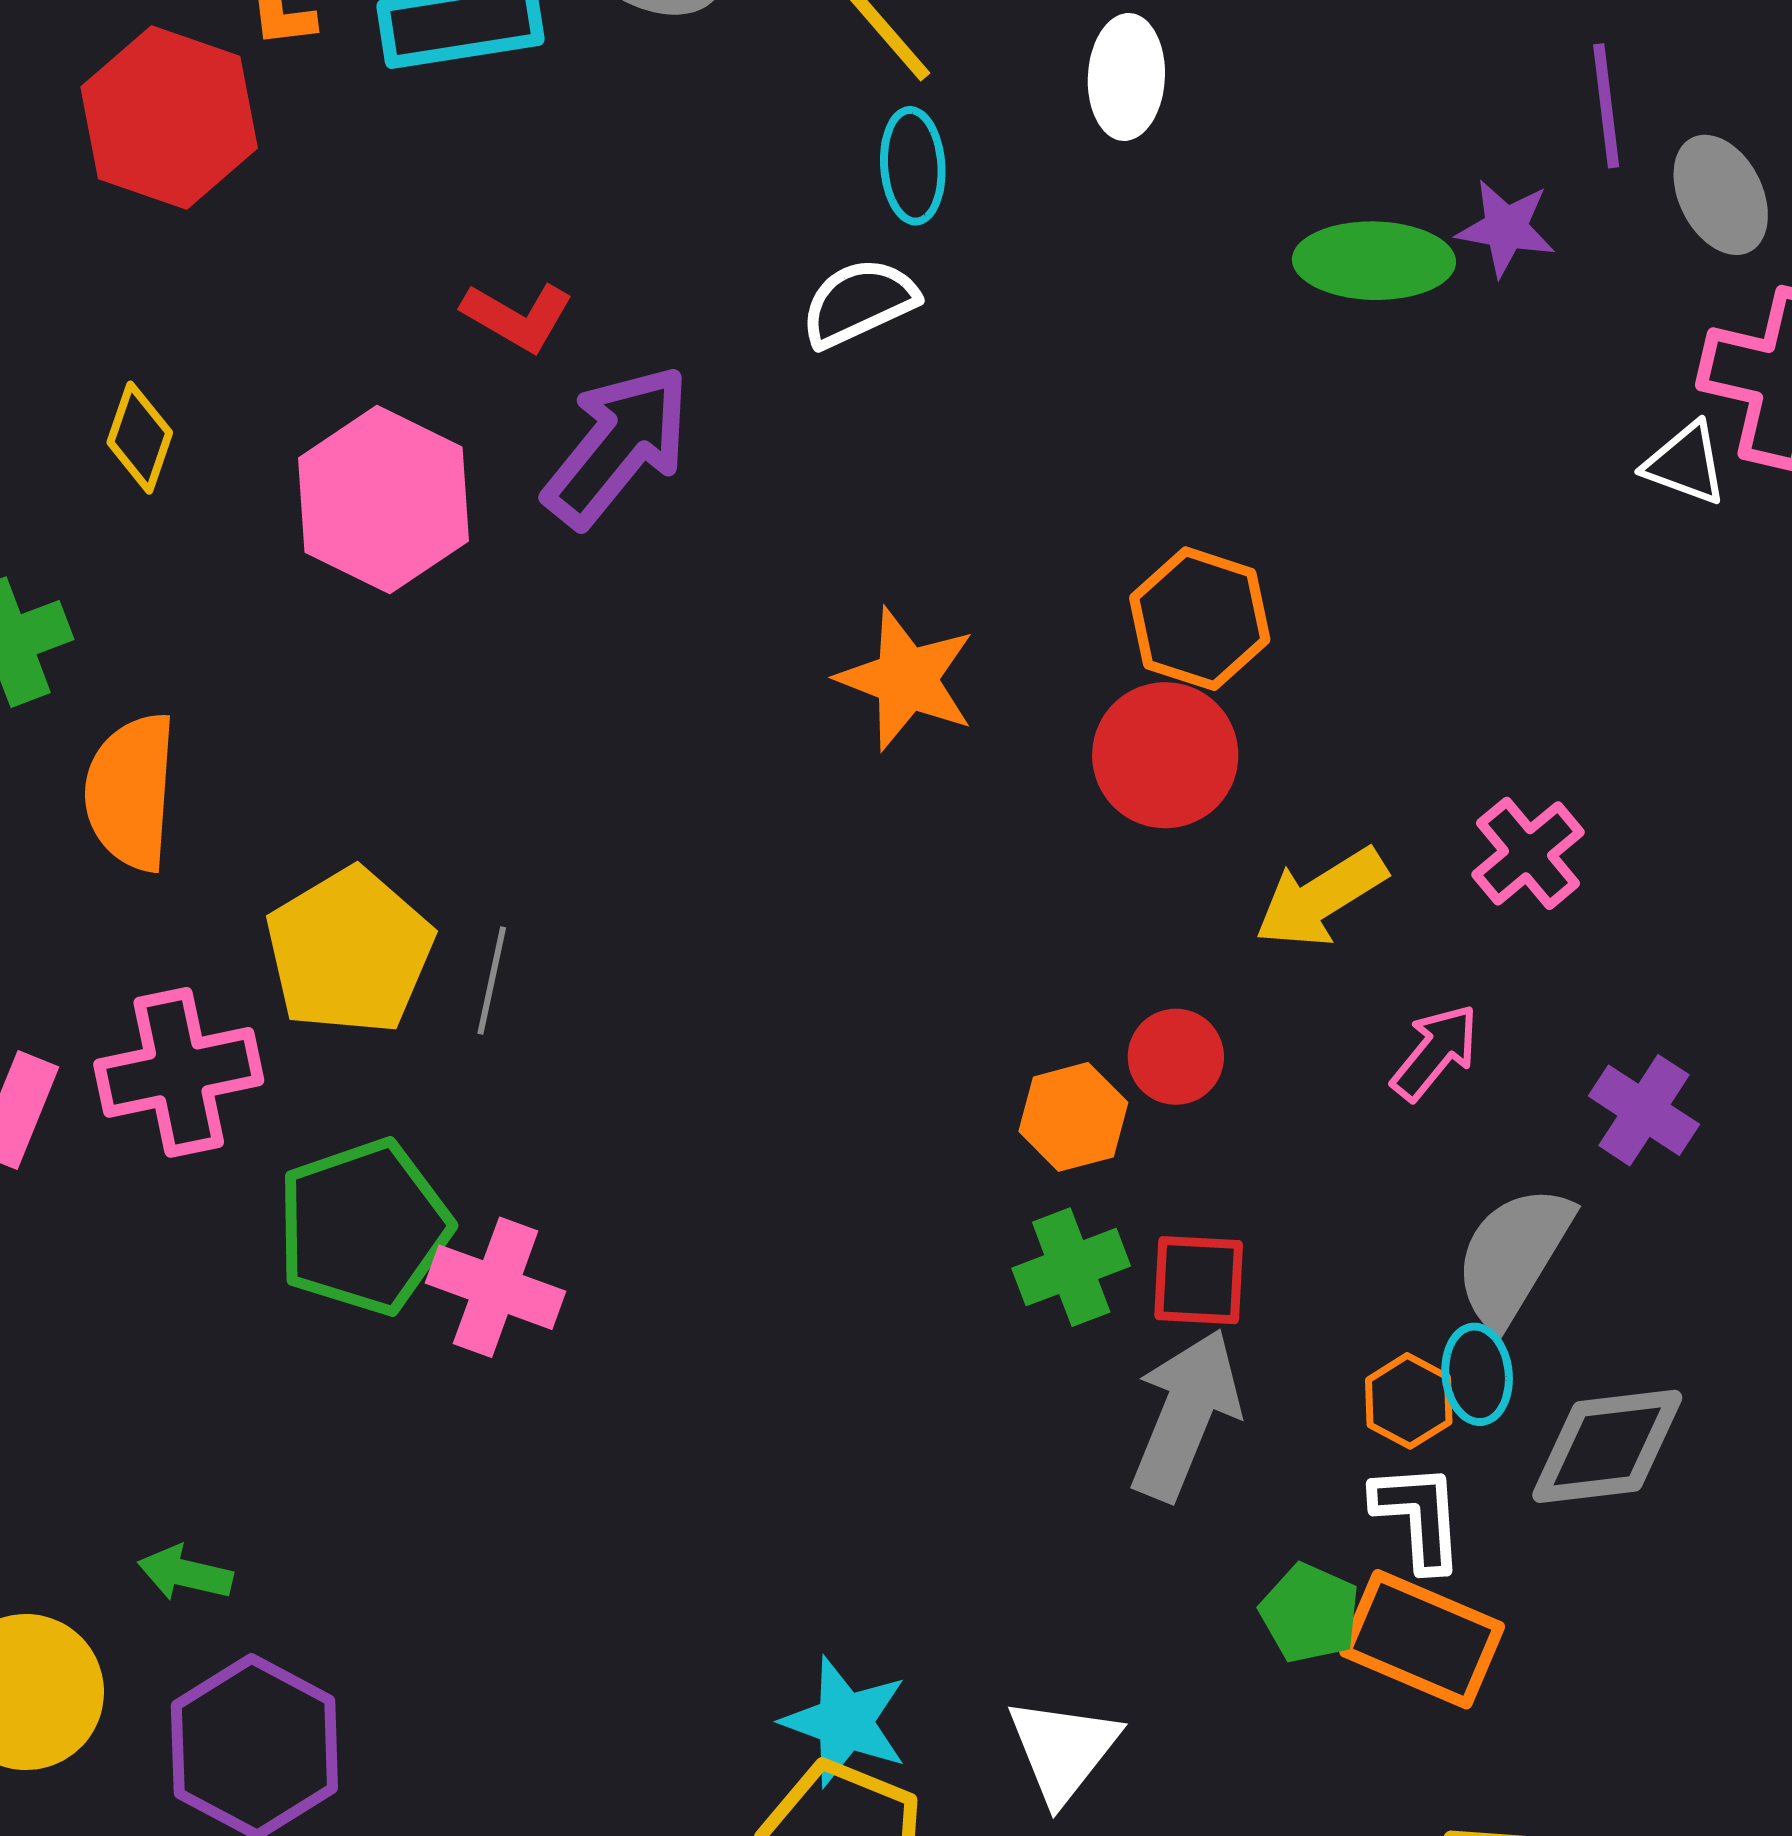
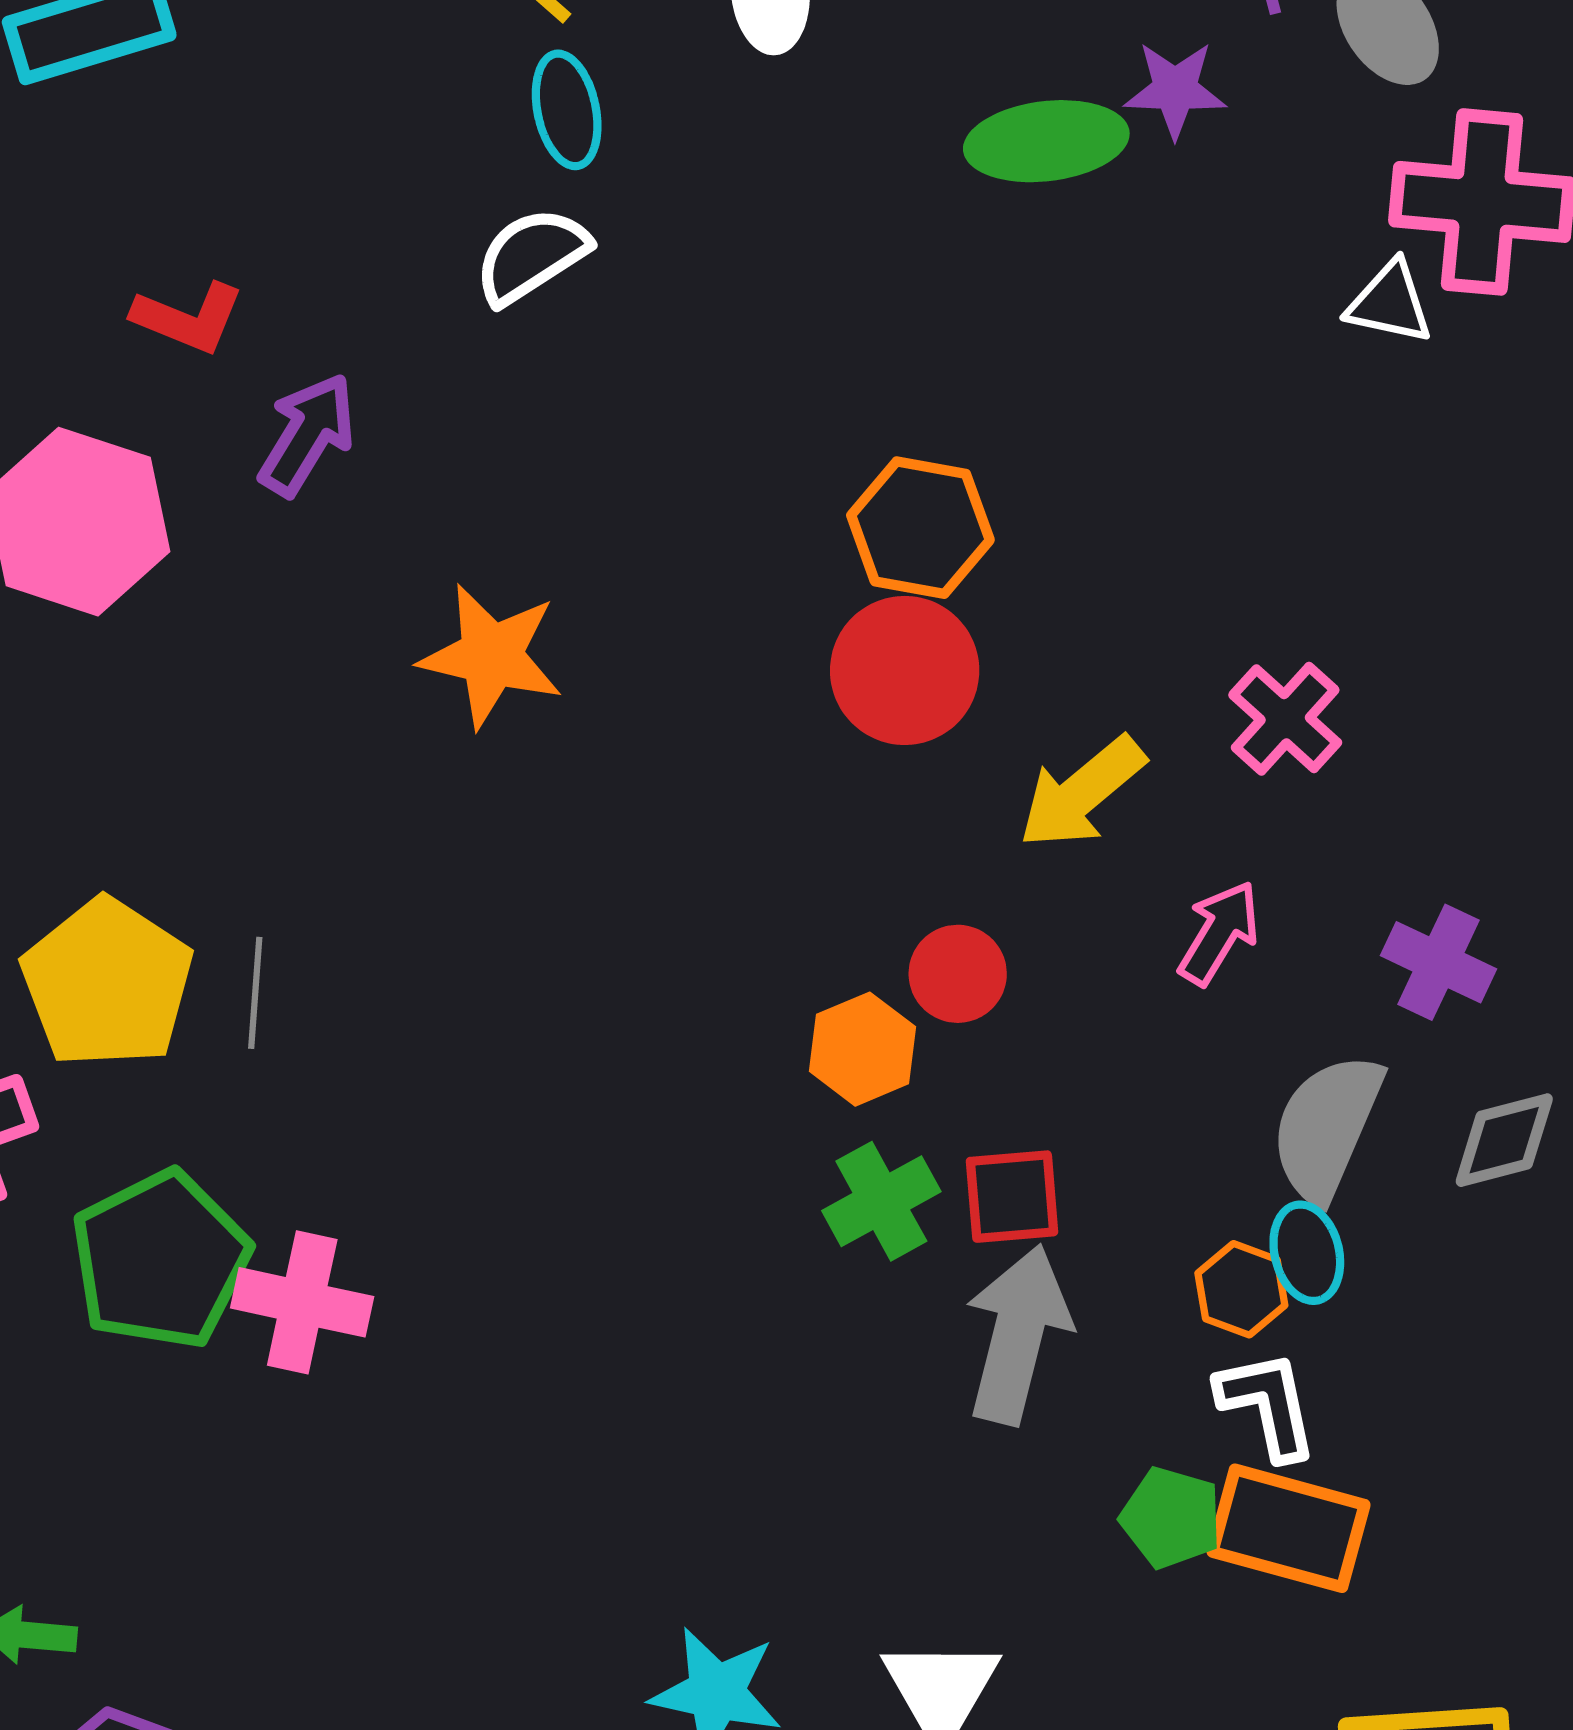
purple arrow: (617, 446) -> (307, 435), size x0.7
orange star: (906, 679) -> (491, 656), moved
gray diamond: (1607, 1446) -> (1504, 1140), moved, size x0.7

